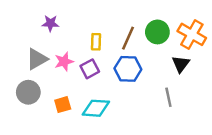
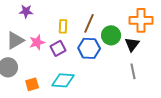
green circle: (157, 32) -> (111, 35), moved
orange cross: (192, 34) -> (141, 20), turned -30
gray line: (168, 97) -> (133, 71), moved
orange square: (63, 105) -> (32, 84), moved

